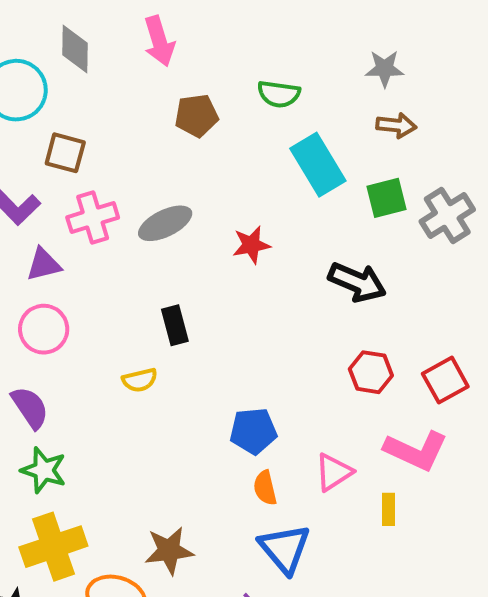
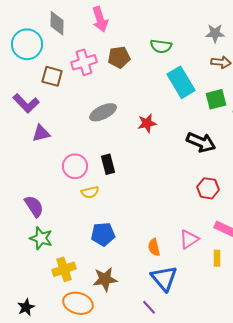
pink cross: (93, 217) -> (84, 62), moved
pink circle: (44, 329) -> (75, 166), moved
blue pentagon: (253, 431) -> (103, 234), moved
yellow cross: (53, 547) -> (64, 269), moved, size x0.7

